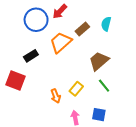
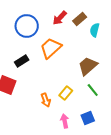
red arrow: (60, 12) -> (60, 18), moved
brown rectangle: (82, 29) -> (80, 19), moved
blue square: (99, 115) -> (88, 118), turned -32

